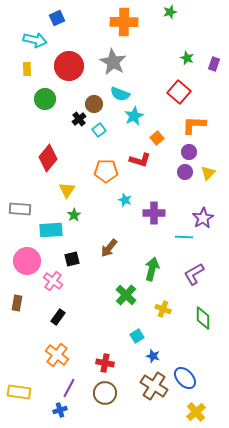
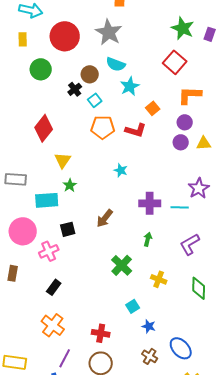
green star: (187, 58) -> (183, 28), size x1.6
orange pentagon: (106, 171) -> (103, 127), moved
yellow triangle: (208, 173) -> (204, 143), turned 42
purple cross: (154, 213) -> (150, 203), moved
green arrow: (152, 269) -> (148, 239), size x0.6
pink cross: (53, 281) -> (49, 251), turned 30
brown cross: (154, 386) -> (150, 356), size x0.6

